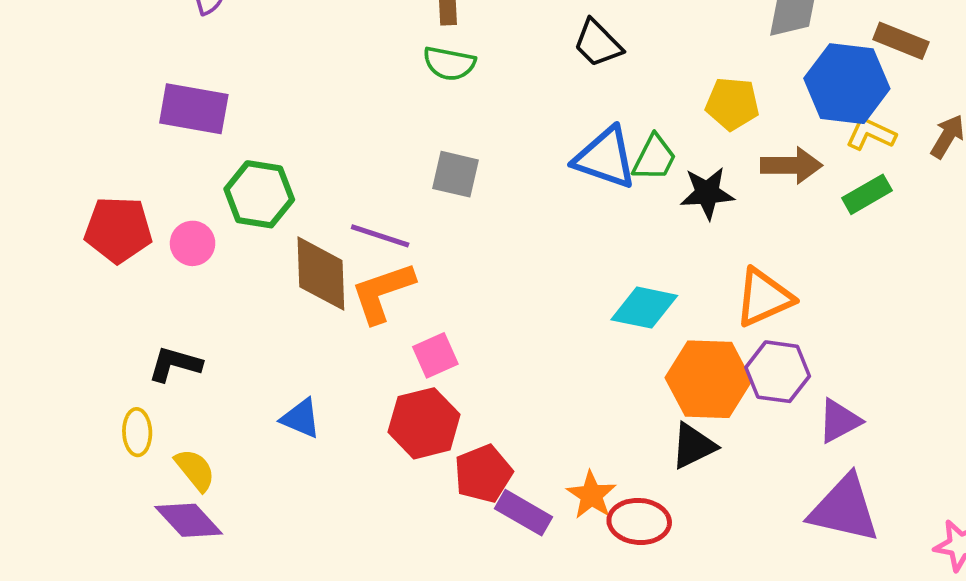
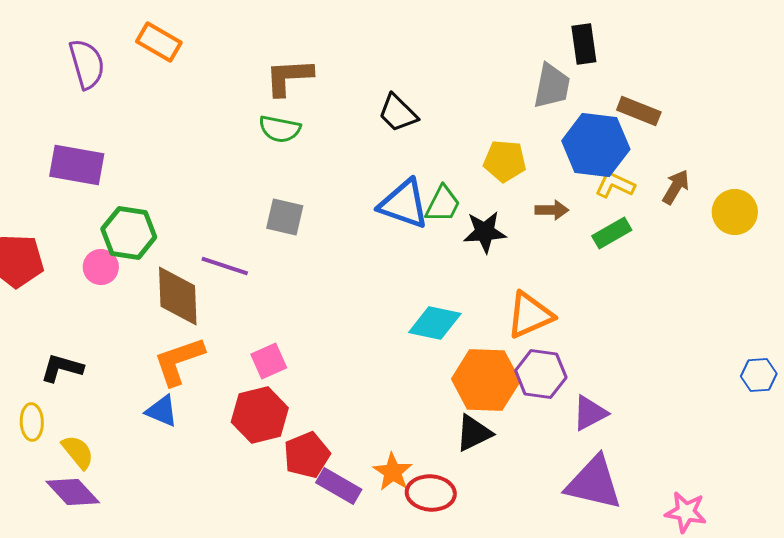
brown arrow: (791, 165) -> (552, 210), size x0.7
pink circle: (193, 243) -> (101, 267), moved
orange L-shape: (383, 292) -> (179, 361), moved

